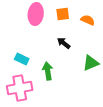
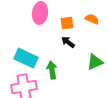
orange square: (63, 14) -> (67, 23), moved
cyan rectangle: (22, 59) -> (26, 58), size x1.6

